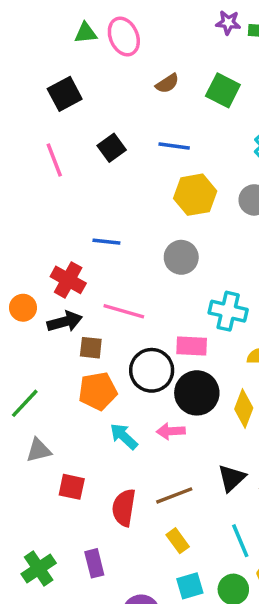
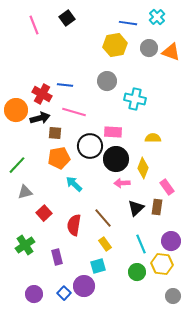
blue line: (174, 146) -> (128, 23), moved
blue line: (106, 242) -> (65, 85), moved
orange circle: (23, 308) -> (16, 110), size x1.5
cyan cross: (228, 311) -> (135, 99), moved
pink arrow: (171, 431) -> (122, 183), moved
red square: (72, 487) -> (44, 213), turned 35
brown line: (174, 495) -> (103, 218), turned 70
green cross: (39, 568) -> (25, 245), moved
cyan square: (190, 586) -> (98, 266), moved

